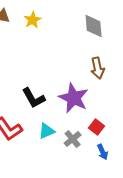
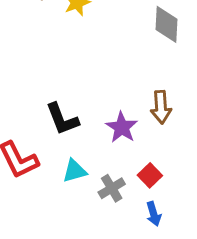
brown arrow: (98, 68) -> (161, 107), moved
purple star: (74, 98) -> (122, 127), size x0.7

